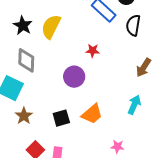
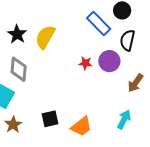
purple circle: (74, 77) -> (109, 61), moved
black square: (61, 118) -> (50, 119), moved

